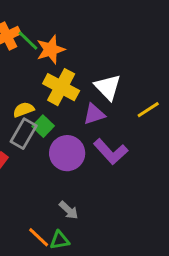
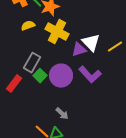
white triangle: (108, 87) -> (91, 43), moved
yellow semicircle: (24, 110) -> (28, 26), moved
green square: (43, 126) -> (40, 76), moved

